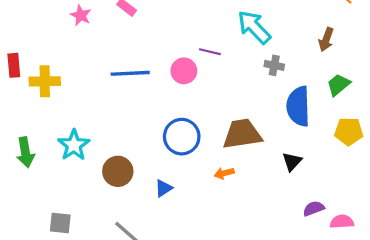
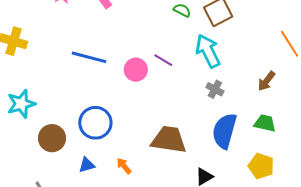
green trapezoid: (338, 85) -> (265, 123), turned 35
blue circle: (182, 137) -> (95, 123), moved
orange arrow: (224, 173) -> (124, 166), moved, turned 48

